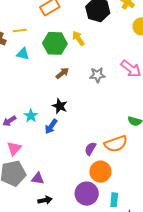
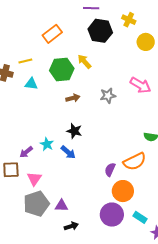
brown arrow: (62, 73) -> (73, 98), turned 32
blue arrow: (51, 126) -> (68, 152), turned -77
cyan rectangle: (114, 200) -> (140, 217), turned -56

